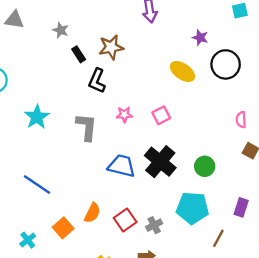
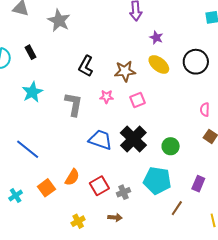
gray star: (61, 30) -> (59, 21), size x1.6
purple star: (200, 38) -> (156, 38), moved
brown star: (111, 47) -> (125, 71), moved
black rectangle: (79, 54) -> (31, 52), moved

